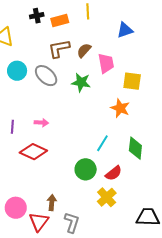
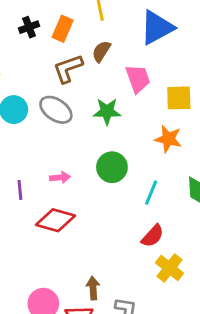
orange rectangle: (60, 20) -> (63, 29), turned -42
blue triangle: (125, 30) -> (157, 27), size x1.5
brown semicircle: (84, 50) -> (101, 51), moved
green circle: (86, 169) -> (112, 167), moved
red semicircle: (114, 173) -> (153, 236), moved

